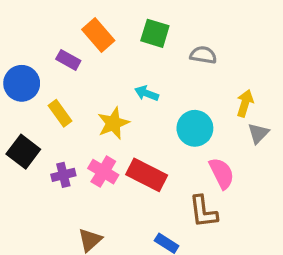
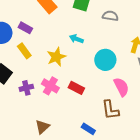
purple rectangle: (68, 60) -> (25, 28), moved
red rectangle: (147, 175) -> (76, 88), size x0.7

